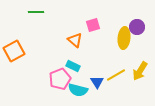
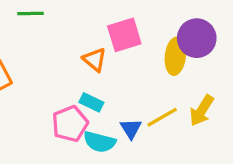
pink square: (93, 25) -> (124, 35), size x1.5
purple circle: (137, 27) -> (197, 38), size x1.5

